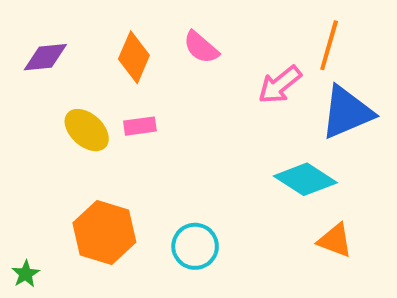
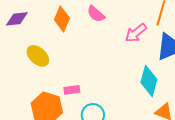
pink rectangle: (140, 126) -> (72, 90), moved
cyan diamond: (305, 179) -> (149, 81), turned 72

